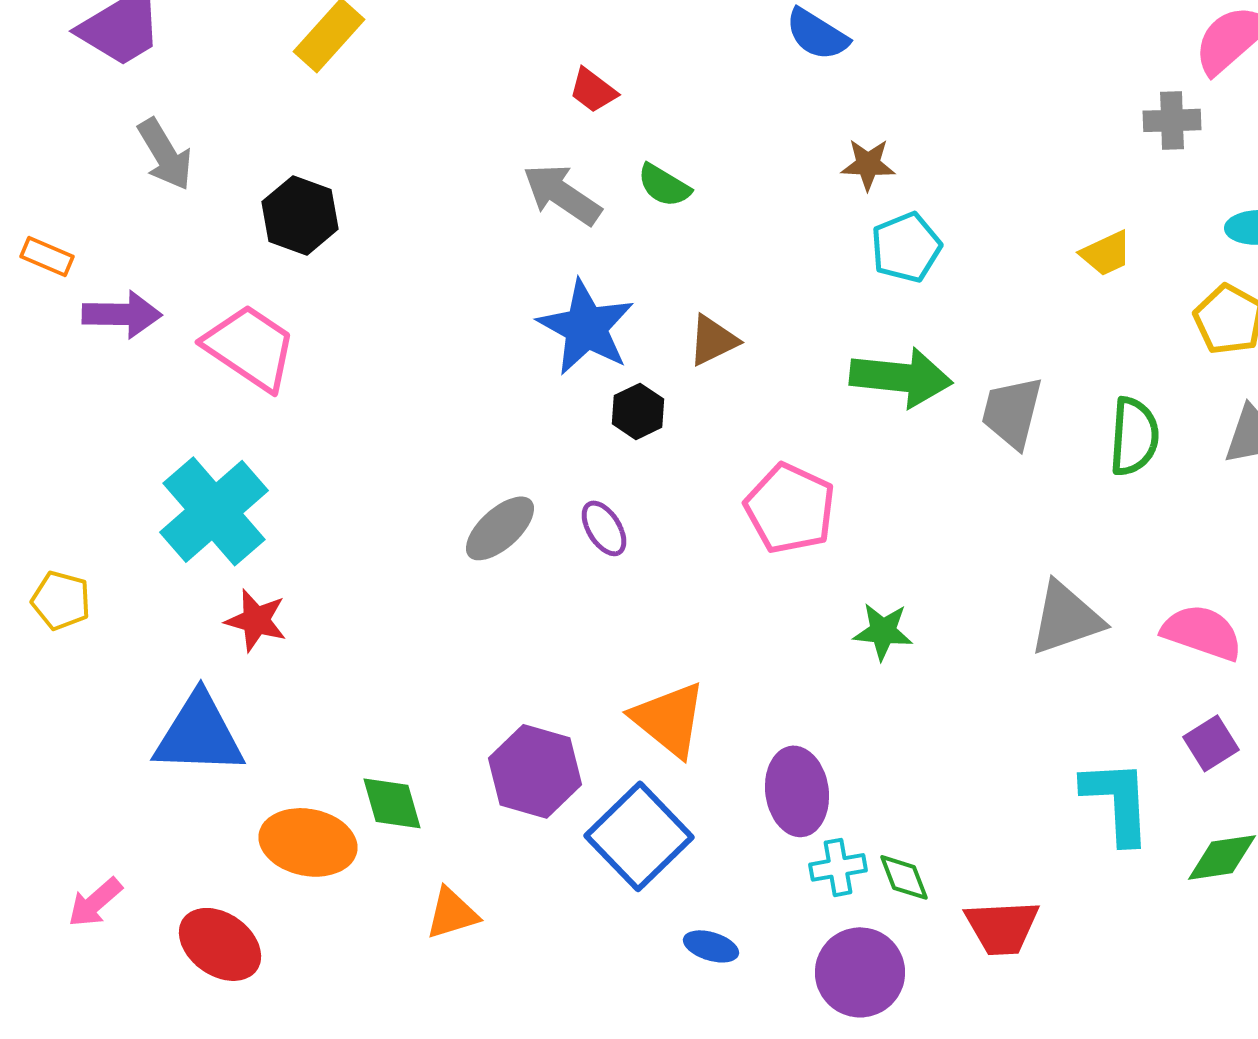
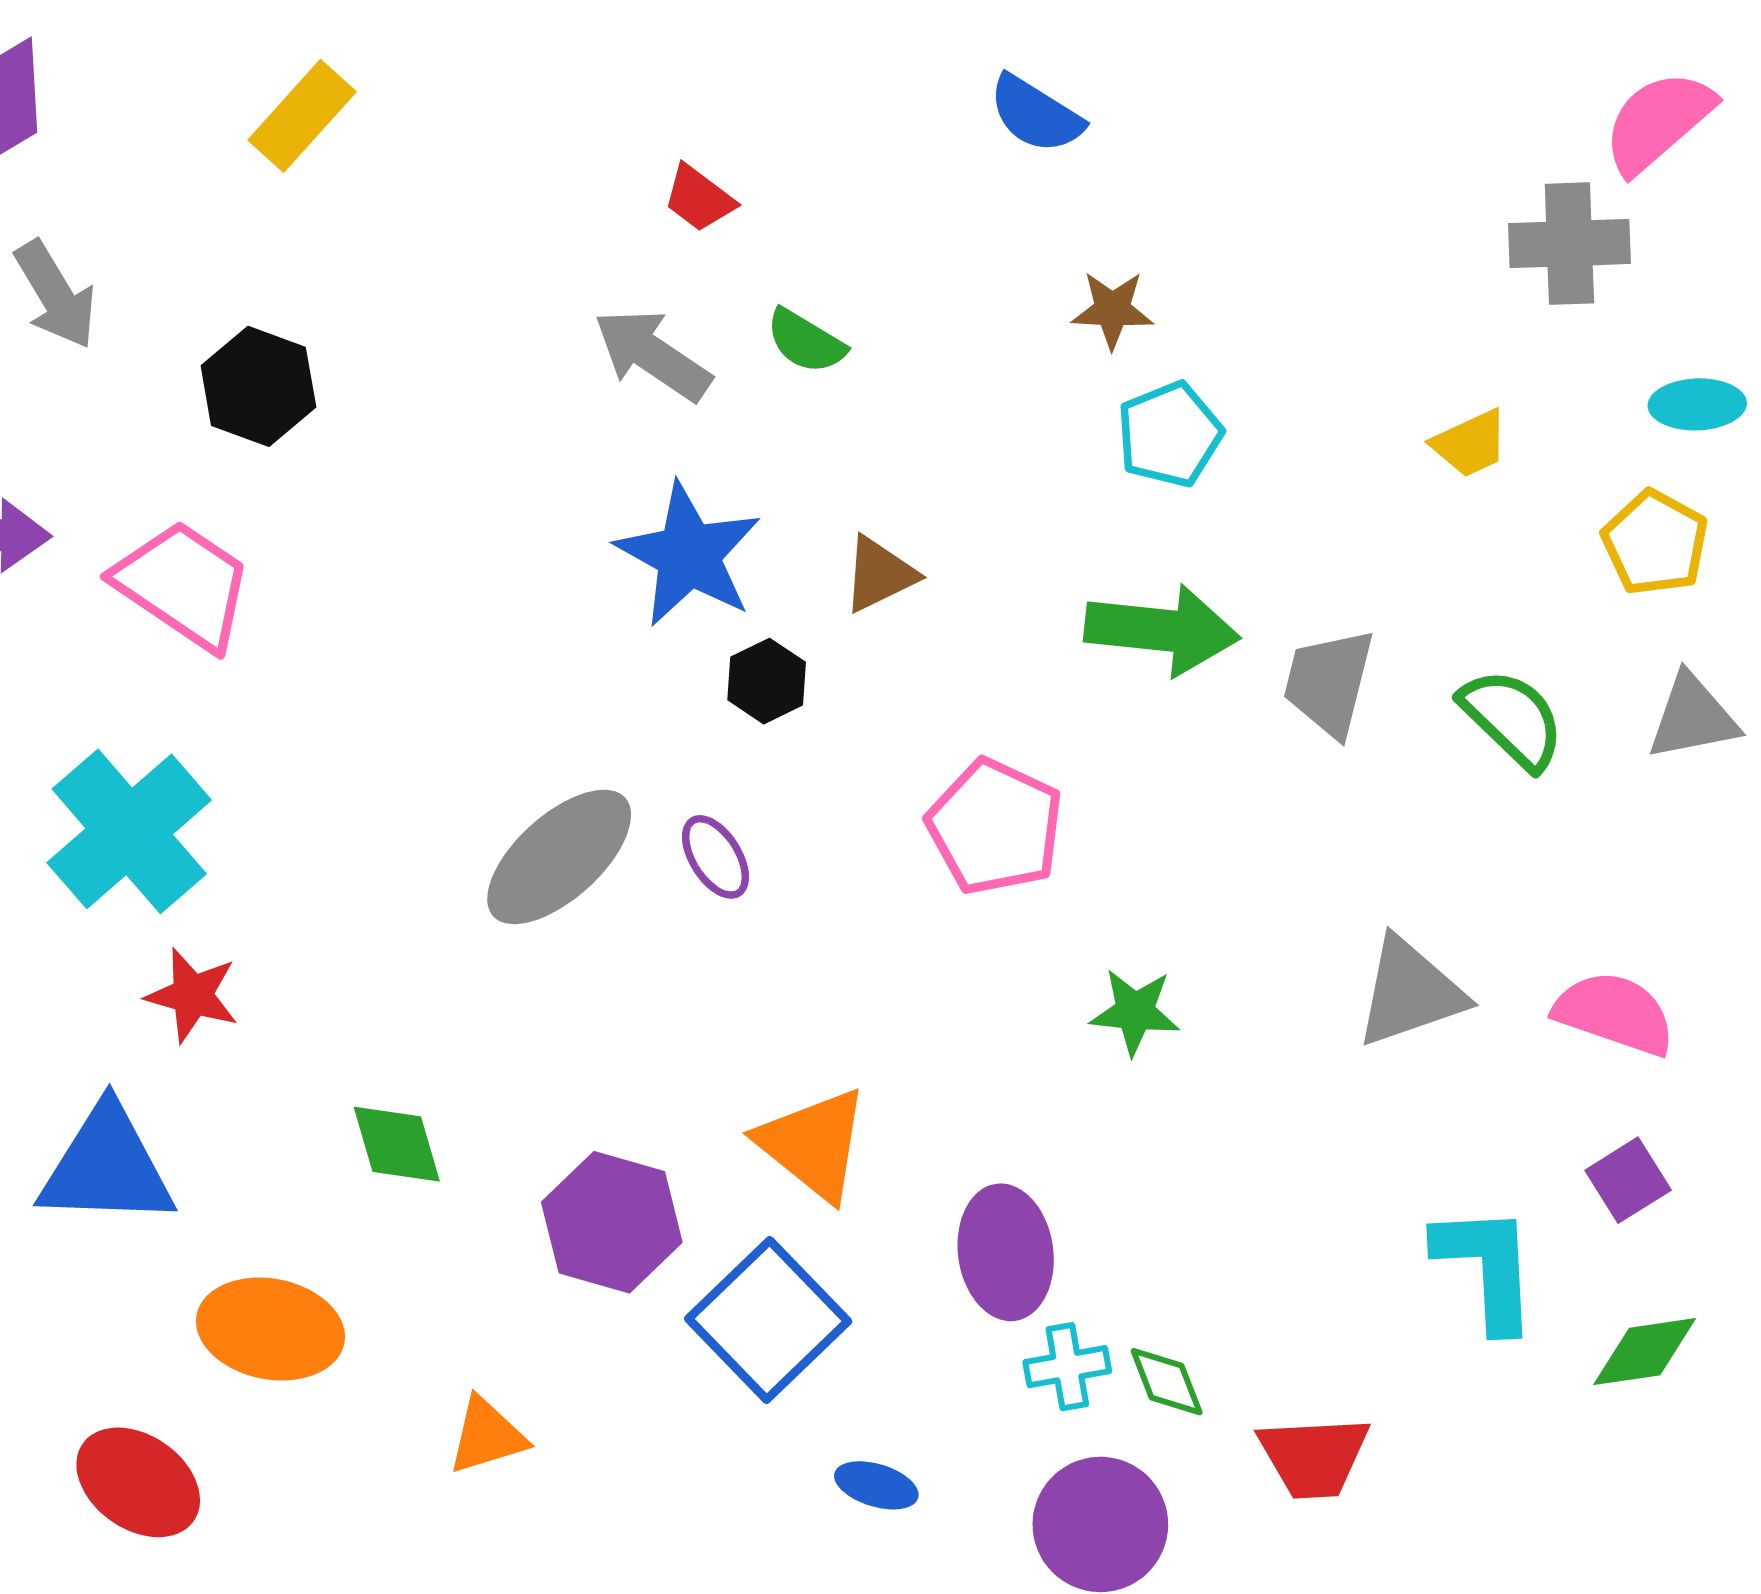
gray cross: (1172, 120) -> (1569, 244), size x1.4
green semicircle: (1134, 436) -> (1512, 719), turned -50
gray ellipse: (500, 528) -> (559, 857), size x1.4
green diamond: (392, 803) -> (397, 1144), moved

